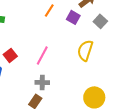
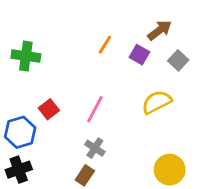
yellow semicircle: (85, 50) -> (157, 102), turned 45
gray cross: (42, 82) -> (95, 148), turned 32

